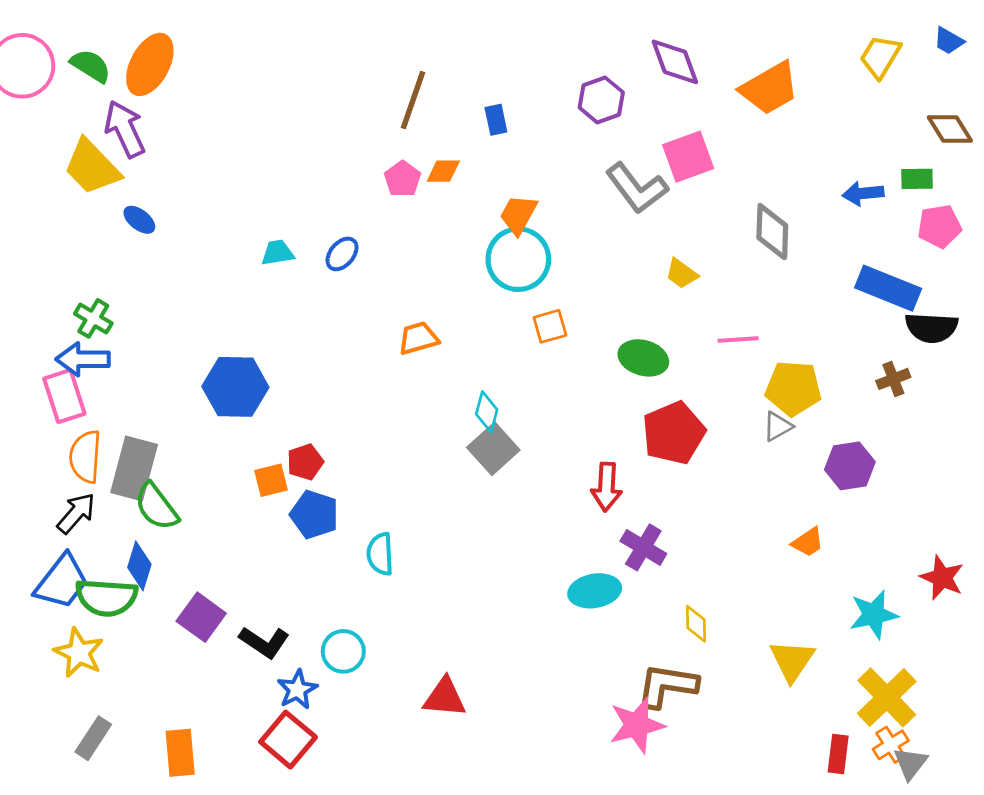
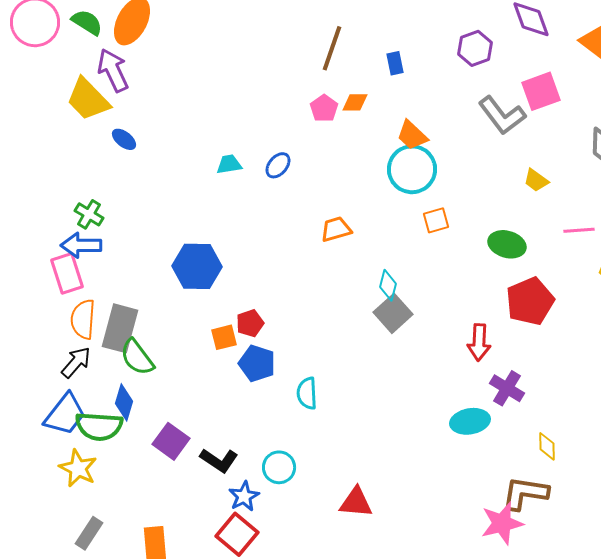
orange trapezoid: (518, 214) -> (412, 135), turned -76

